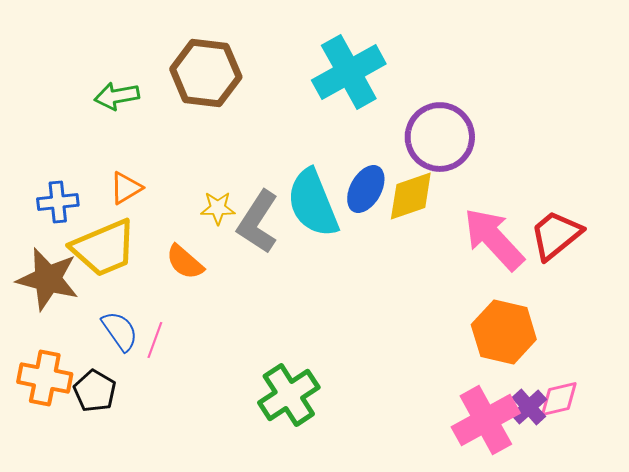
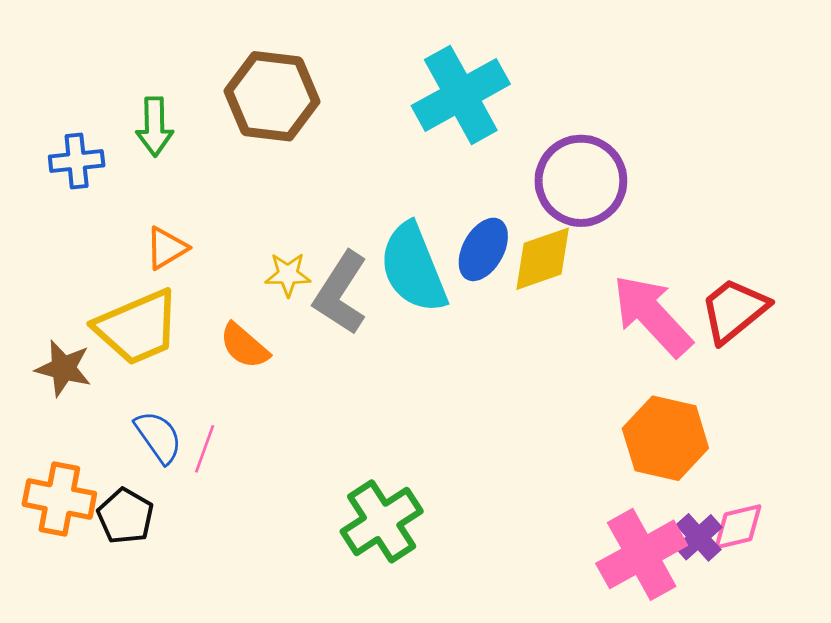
green arrow: (117, 96) -> (154, 127), turned -81
blue cross: (58, 202) -> (77, 161), moved
brown star: (48, 279) -> (63, 368), size x0.7

